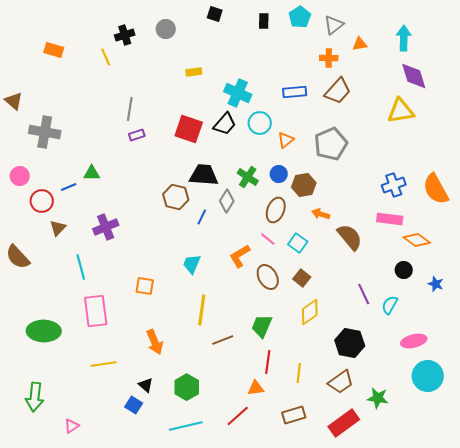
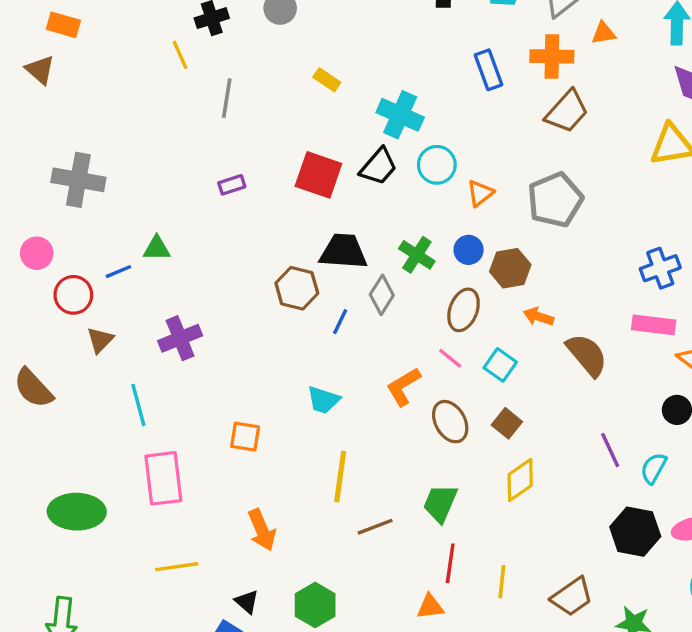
orange rectangle: (54, 50) -> (63, 25), moved
orange cross: (329, 58) -> (552, 56), size x1.4
yellow rectangle: (194, 72) -> (327, 80), turned 42
blue rectangle: (295, 92) -> (489, 70), moved, turned 75
brown triangle: (14, 101) -> (40, 70), moved
gray line: (130, 109) -> (227, 98), moved
cyan trapezoid: (192, 264) -> (323, 400), turned -95
black hexagon: (350, 343) -> (635, 532), moved

